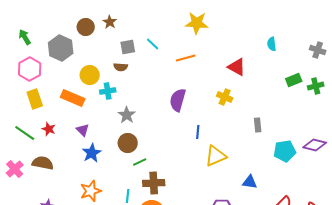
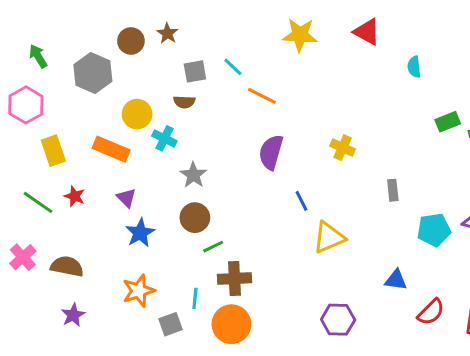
orange line: (186, 58) -> (262, 96), moved, turned 42
red triangle: (237, 67) -> (367, 32), moved
pink hexagon: (30, 69) -> (26, 105), moved
cyan cross: (108, 91) -> (164, 138), turned 35
blue line: (198, 132) -> (301, 201), turned -32
brown semicircle: (43, 163) -> (67, 266), moved
blue triangle: (250, 182) -> (396, 280), moved

